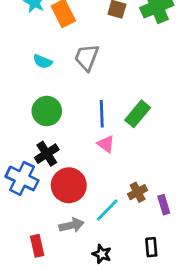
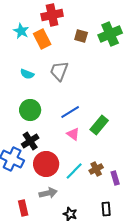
blue line: (102, 114) -> (70, 112), turned 60
green rectangle: (138, 114) -> (99, 125), moved
cyan line: (107, 210) -> (74, 171), moved

